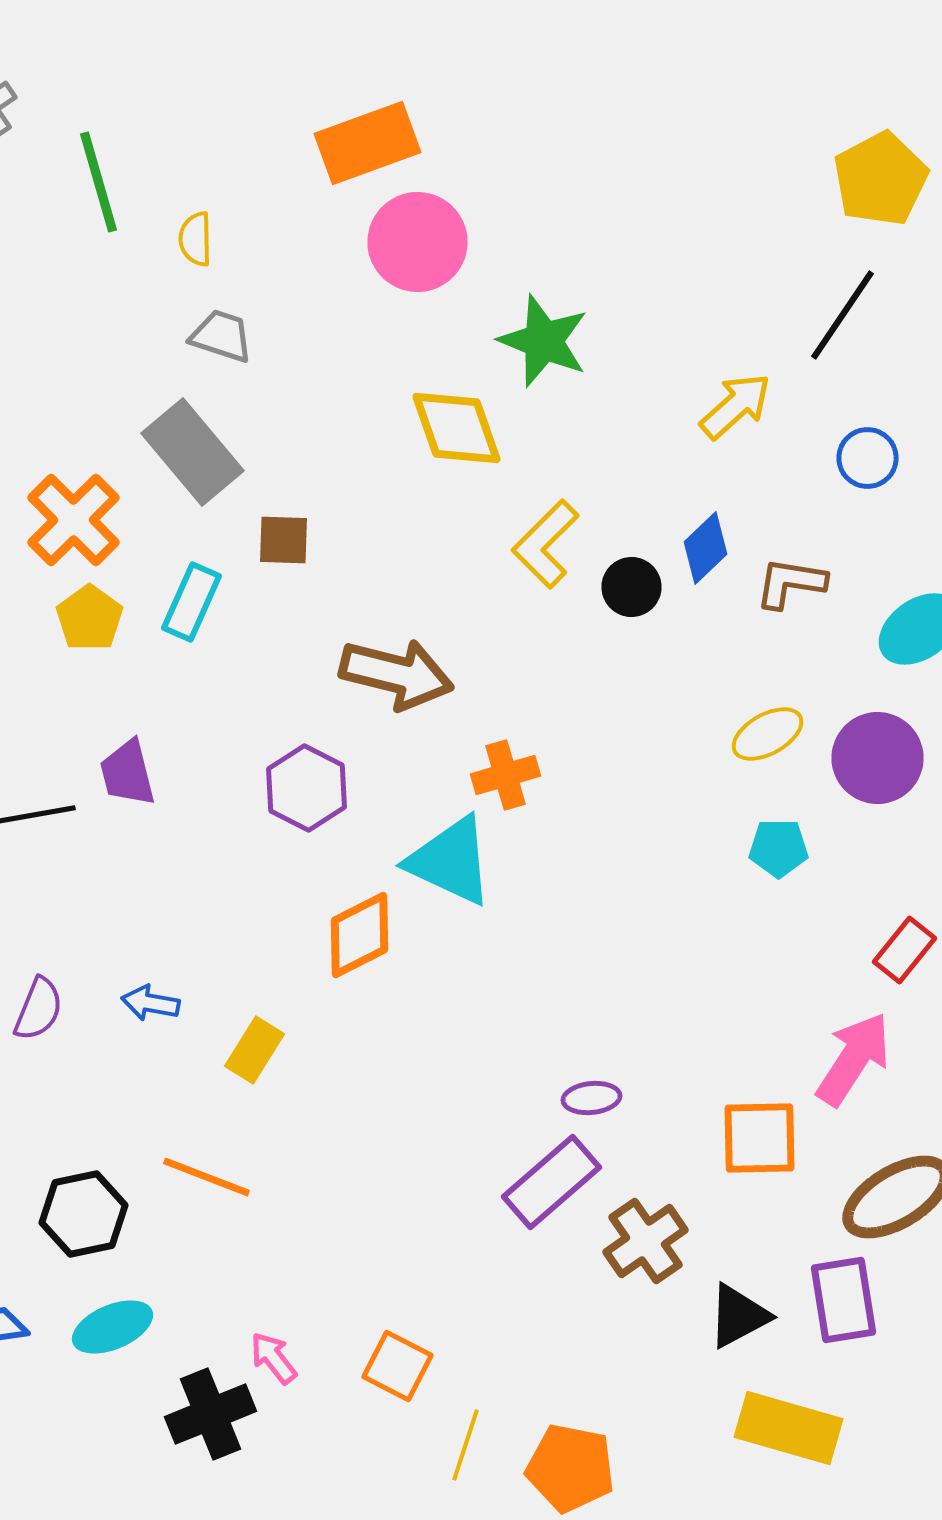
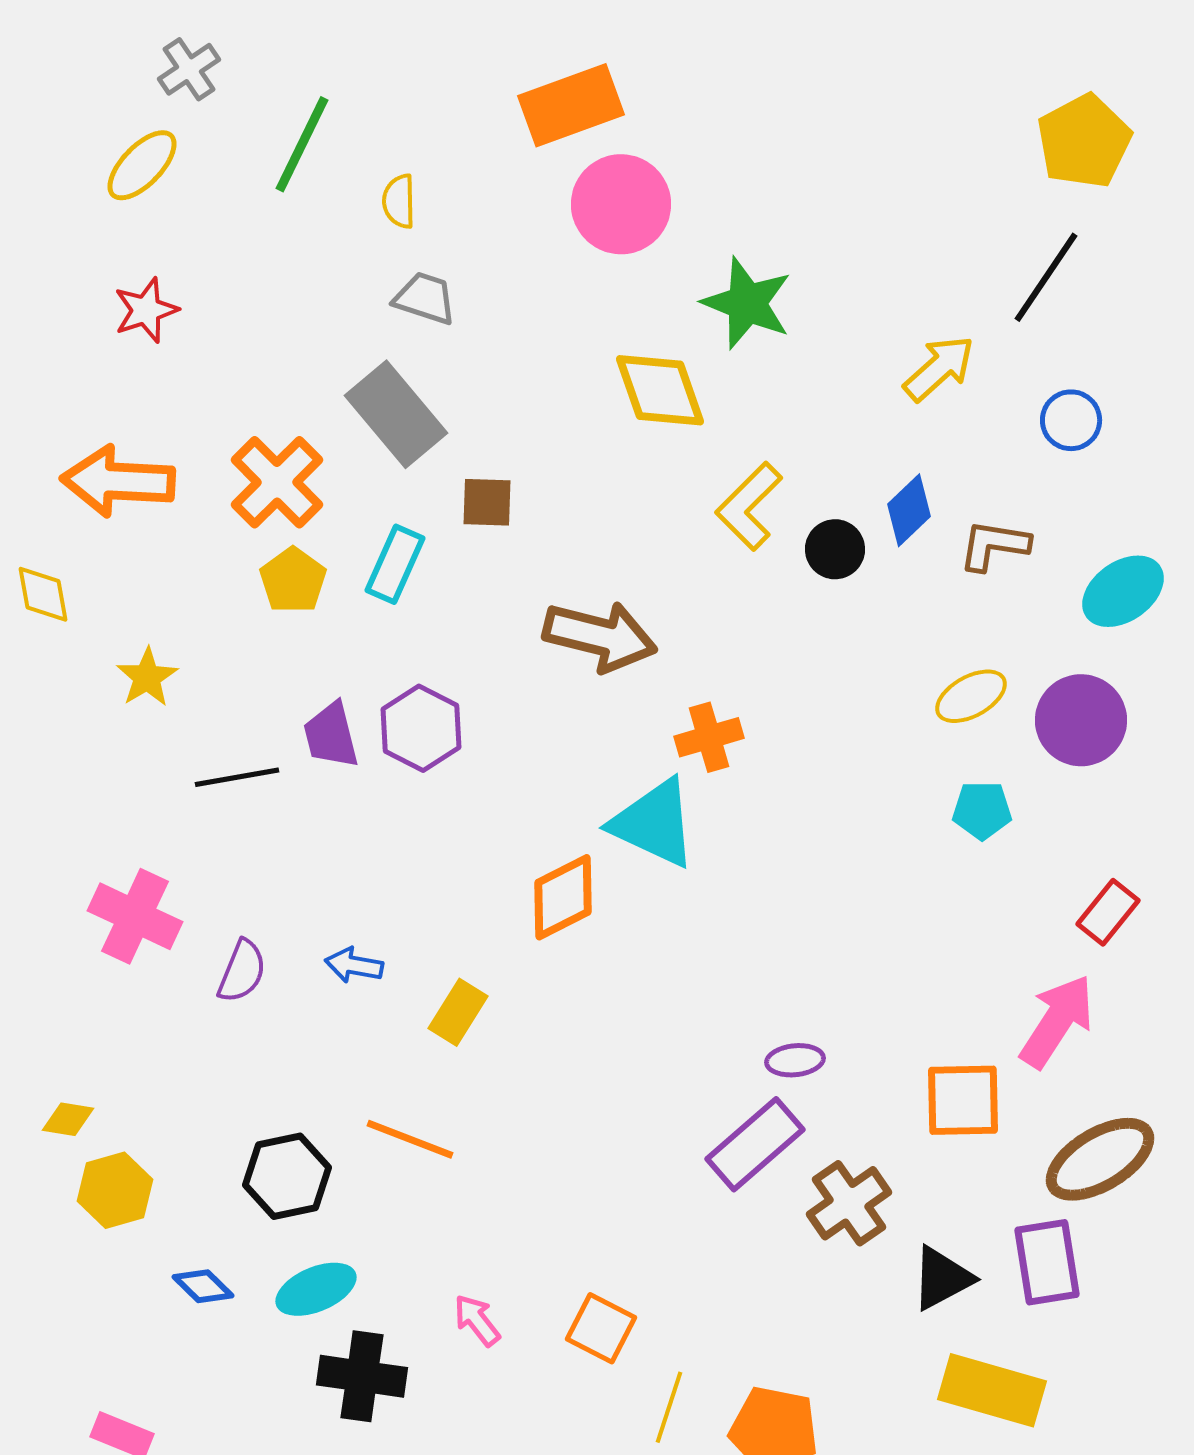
green line: (98, 182) -> (302, 144), turned 42
purple hexagon: (306, 788) -> (421, 728), moved
black cross: (210, 1414) -> (362, 1376), moved, turned 30

